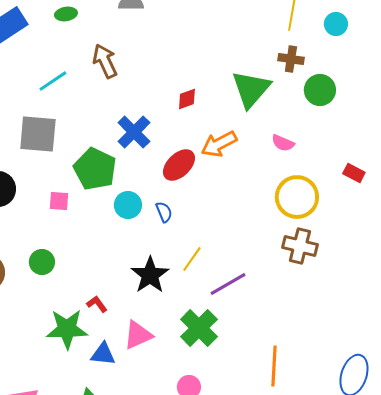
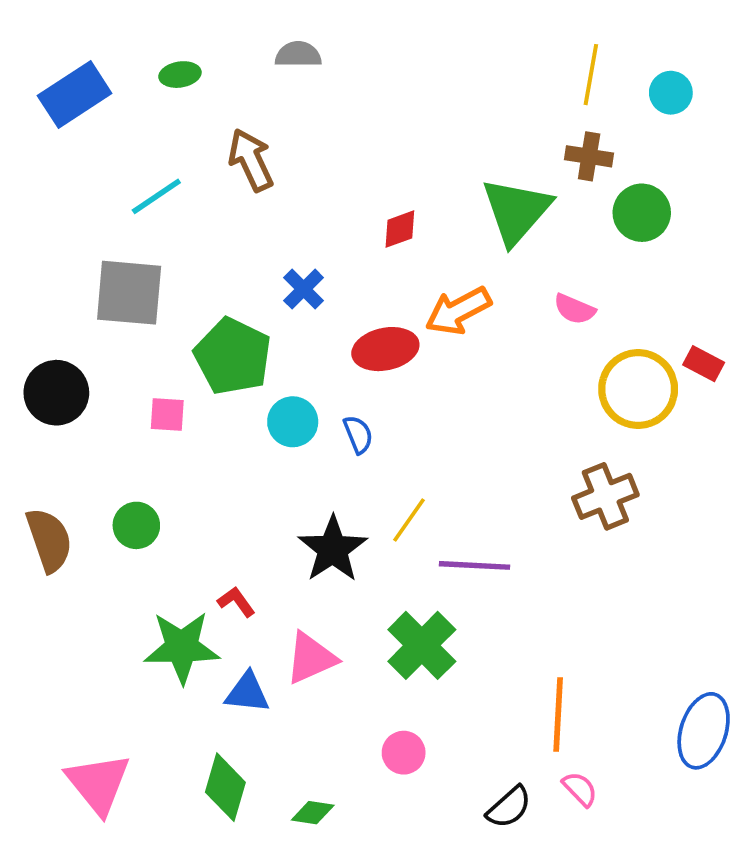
blue cross: (134, 132) -> (304, 289), size x0.7
red ellipse: (179, 165) -> (385, 349), turned 32
yellow circle: (297, 197) -> (638, 389), moved
brown cross: (300, 246) -> (605, 496), turned -36
purple line: (228, 284) -> (474, 565), turned 33

